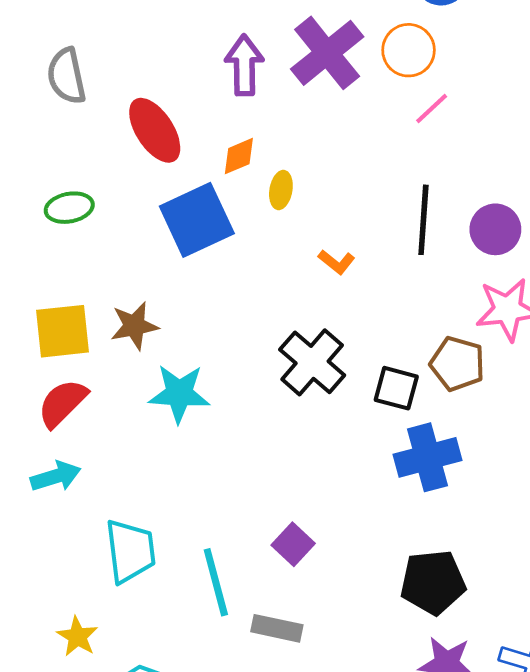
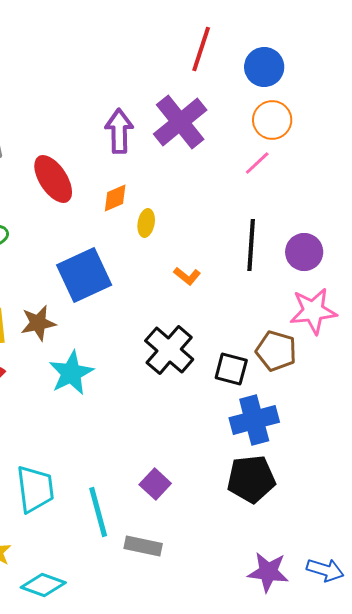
orange circle: (409, 50) -> (272, 120), moved
blue square: (197, 220) -> (84, 275), moved
cyan star: (179, 394) -> (71, 373), turned -30
black pentagon: (433, 582) -> (251, 479), moved

